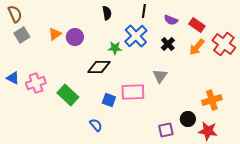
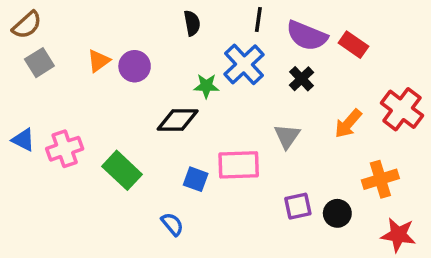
brown semicircle: (15, 14) -> (27, 25), turned 72
purple semicircle: (171, 20) -> (307, 36), size x1.6
red cross: (224, 44) -> (402, 109), moved
orange arrow: (197, 47) -> (348, 124), moved
purple square: (166, 130) -> (298, 206), moved
red star: (208, 131) -> (398, 235), moved

